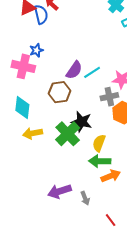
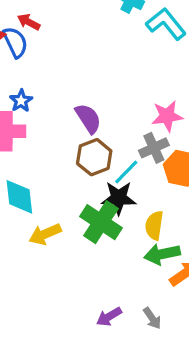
purple semicircle: (74, 70) -> (88, 118), turned -54
cyan line: (92, 72) -> (126, 172), moved
brown hexagon: (60, 92) -> (94, 157), moved
purple arrow: (59, 191) -> (109, 317), size x0.7

